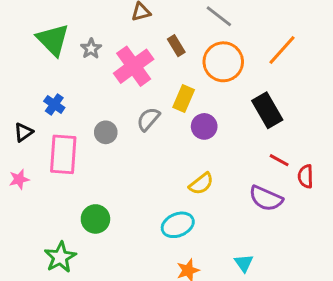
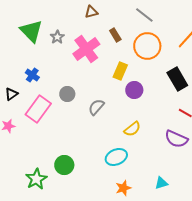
gray semicircle: (148, 119) -> (96, 107), moved
pink rectangle: (63, 154) -> (38, 109), turned 32
green circle: (95, 219) -> (64, 165), moved
cyan triangle: (244, 263) -> (161, 183), turned 48

